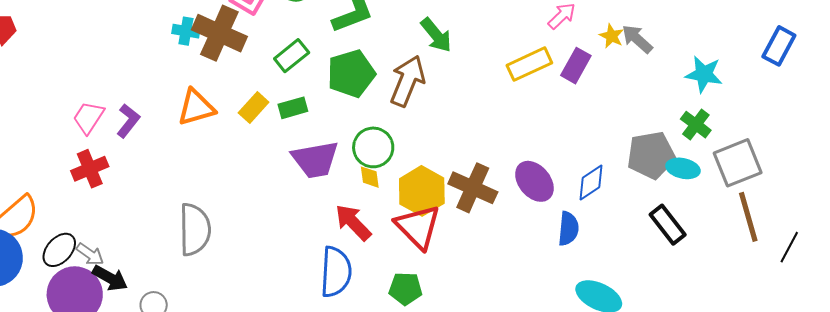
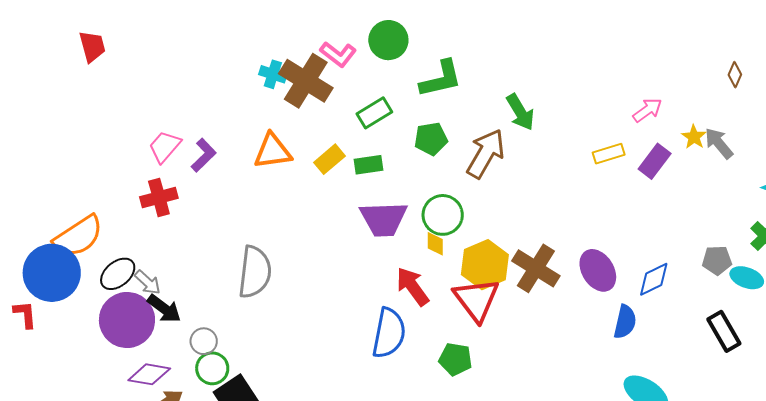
yellow rectangle: (529, 64) -> (609, 154), size x0.7
green pentagon: (351, 74) -> (431, 139), size x0.7
gray pentagon: (651, 155) -> (717, 260), size x0.6

